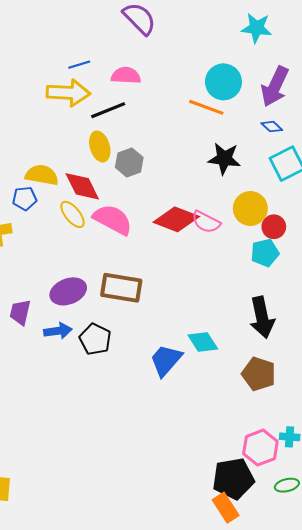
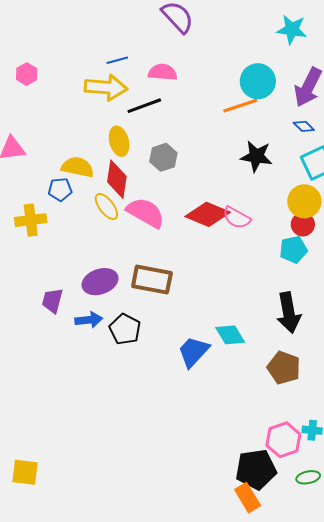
orange line: (206, 107) -> (240, 106), turned -40
yellow ellipse: (100, 146) -> (119, 141), moved
red diamond: (82, 186) -> (117, 179), turned 33
yellow circle: (250, 208) -> (304, 201), moved

